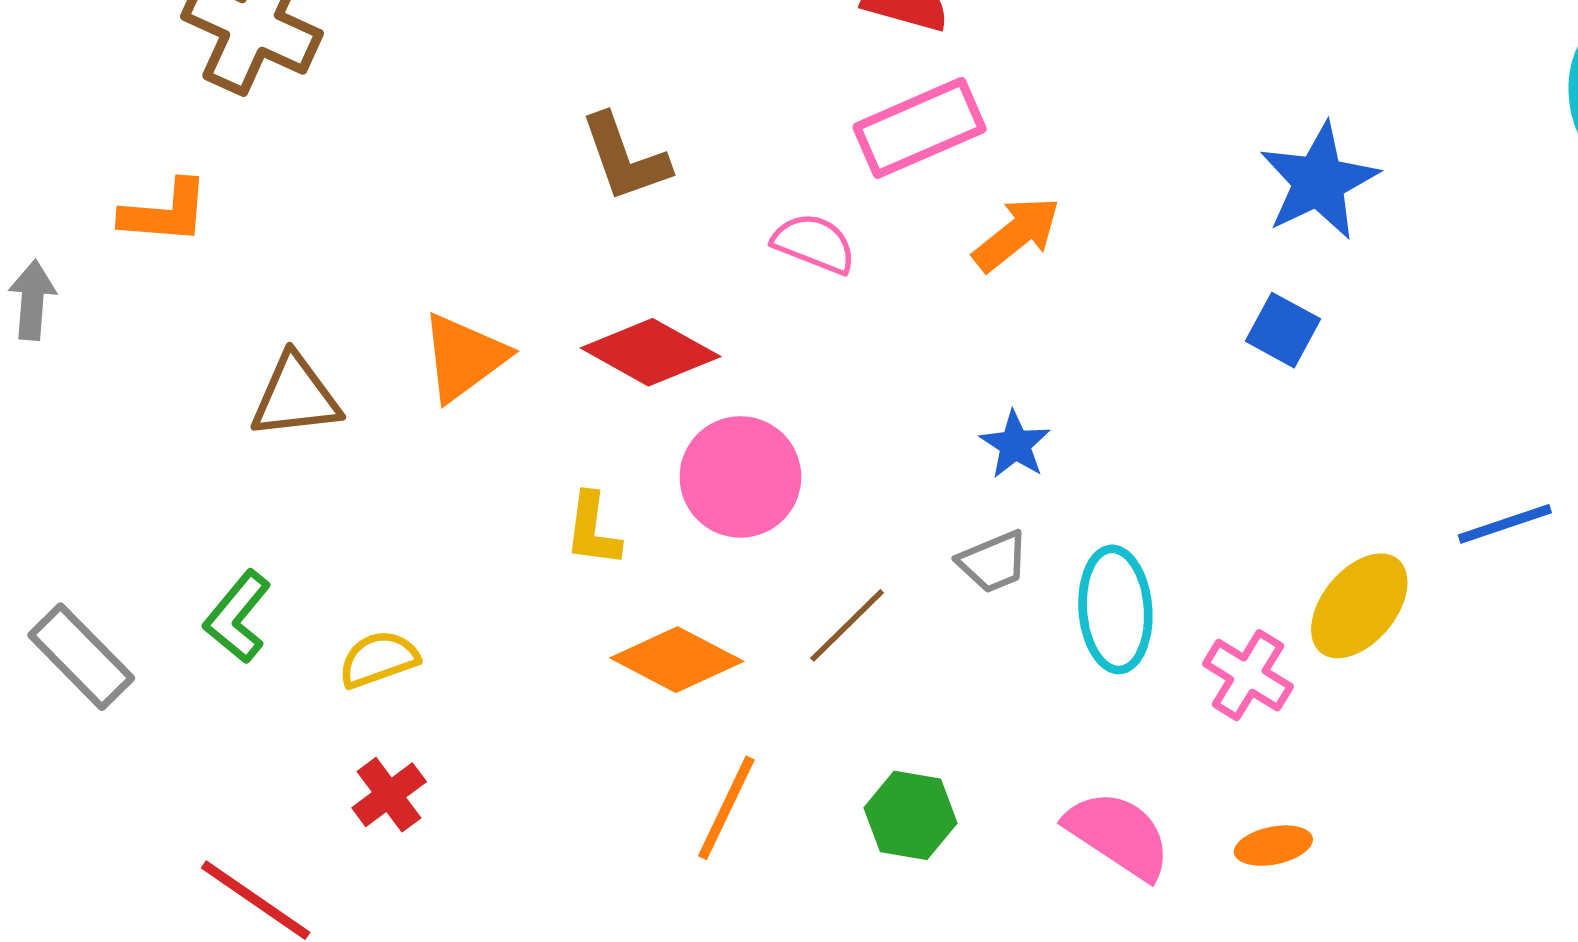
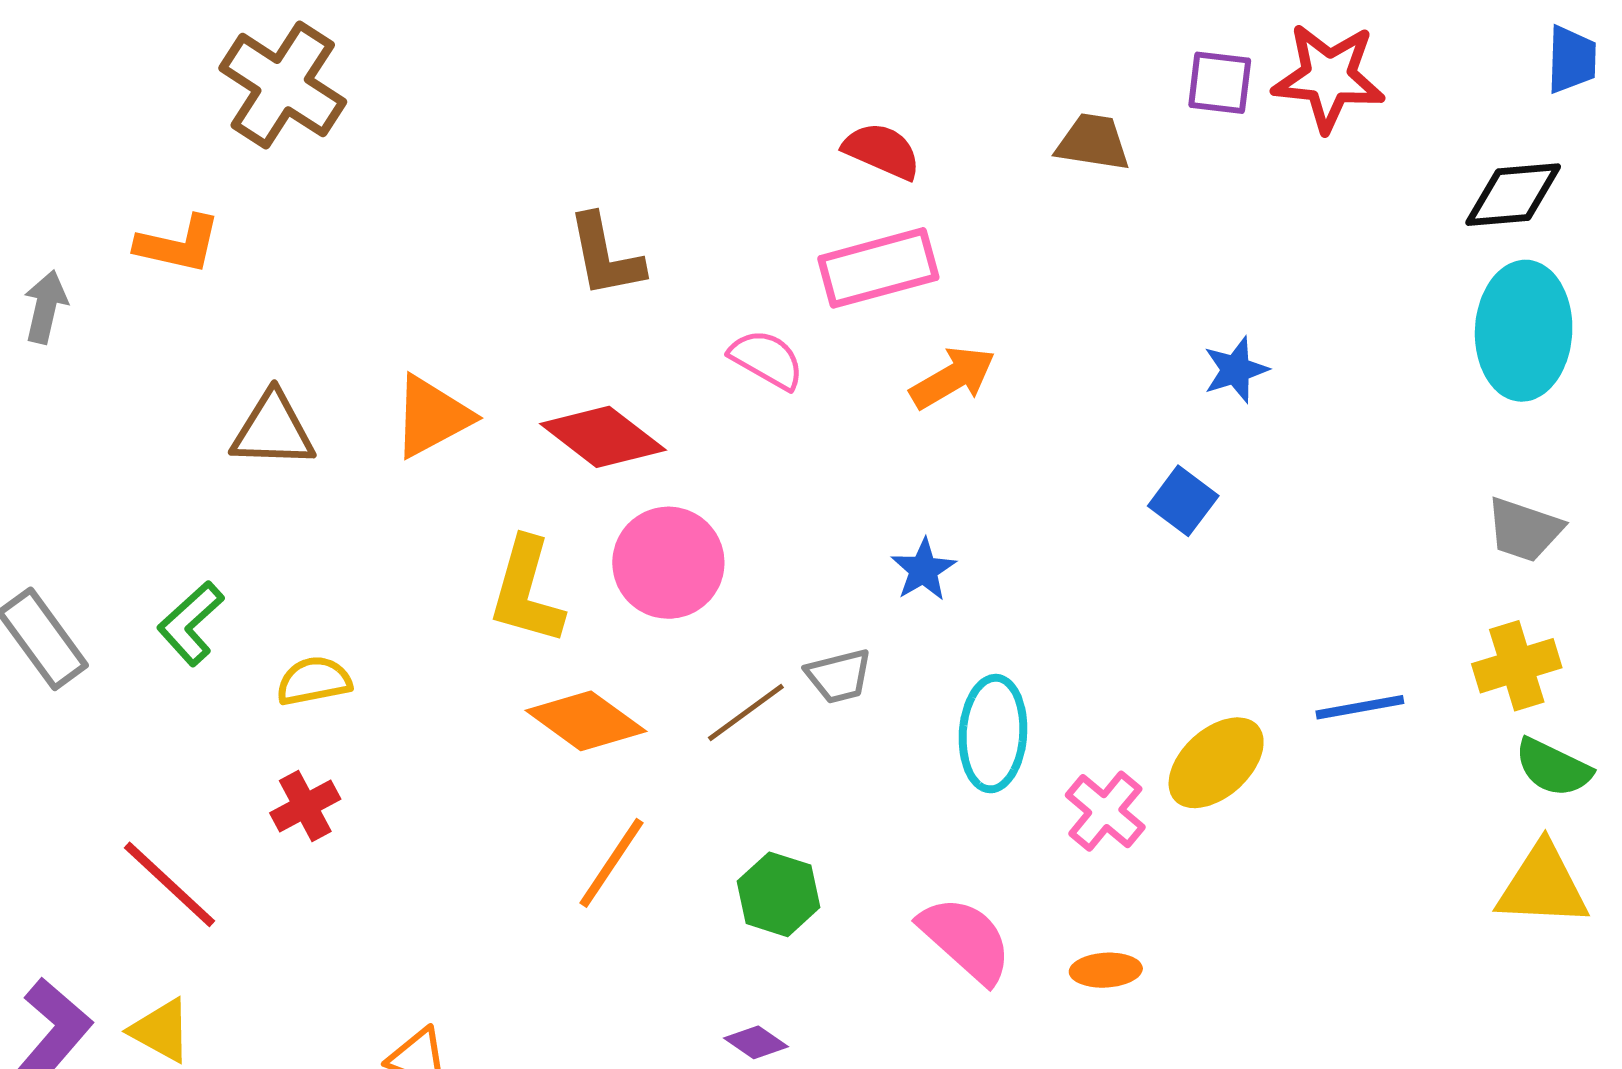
blue star: (1319, 181) -> (1236, 370), size x0.6
yellow L-shape: (593, 530) -> (526, 591), size x1.5
gray trapezoid: (993, 562) -> (839, 676), moved

